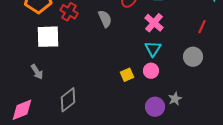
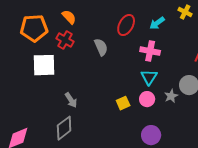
pink cross: (154, 23) -> (150, 51), turned -30
gray arrow: (37, 72) -> (71, 100), moved
gray star: (175, 99) -> (171, 96), moved

